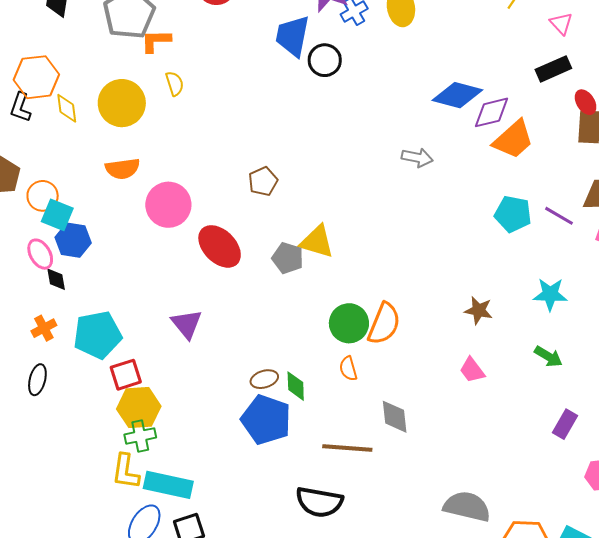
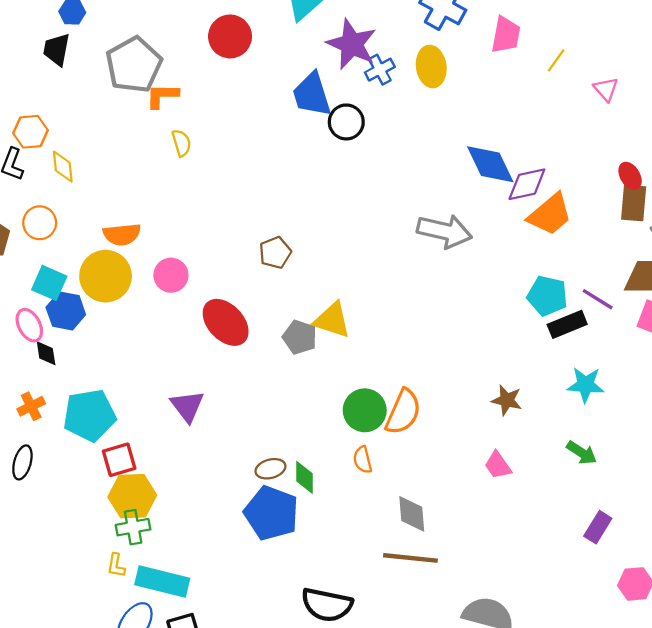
blue trapezoid: (293, 36) -> (312, 95), turned -30
black rectangle: (553, 69) -> (567, 324), moved
orange hexagon: (36, 77) -> (31, 132), size x0.7
blue diamond: (457, 95) -> (490, 164), turned 48
yellow circle: (122, 103) -> (106, 276), moved
gray arrow: (417, 158) -> (444, 231), size x1.6
orange circle: (43, 196) -> (40, 223), moved
pink circle: (168, 205) -> (171, 275), size x0.7
brown line: (347, 448) -> (410, 558), moved
yellow L-shape: (126, 471) -> (116, 565), size x0.6

